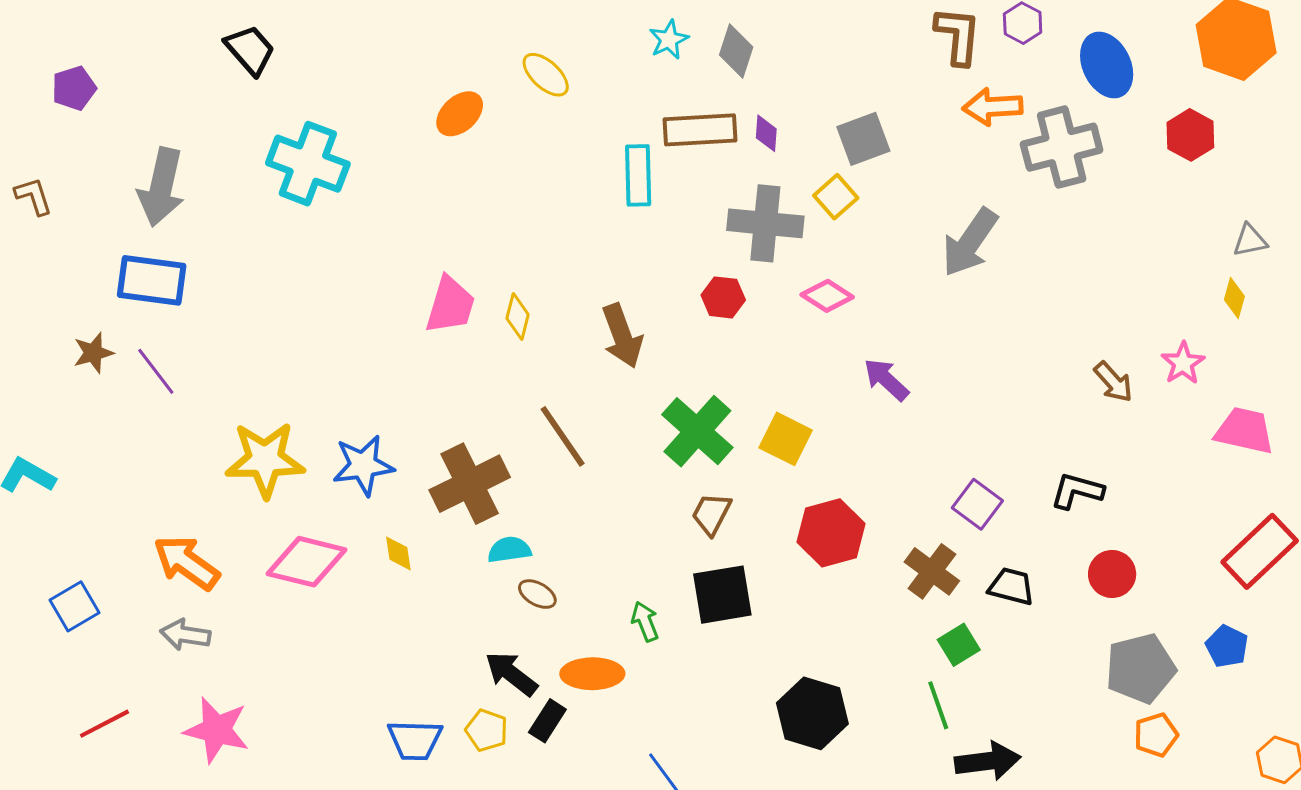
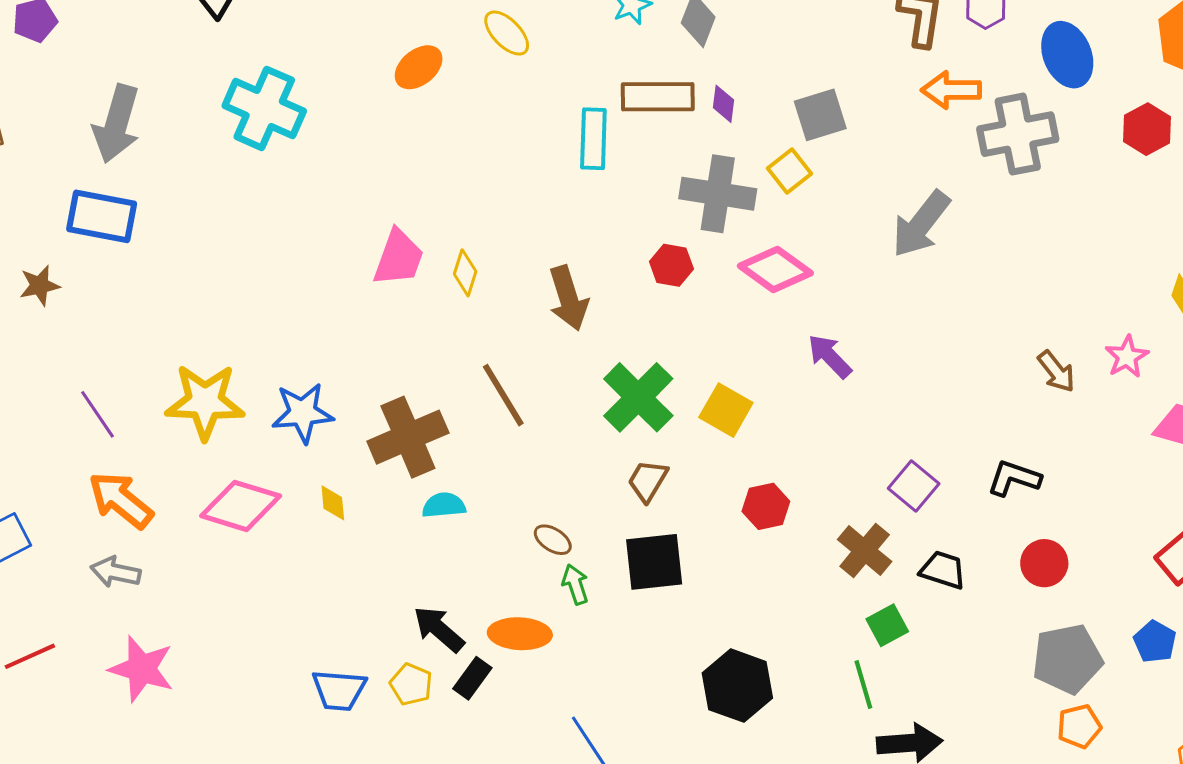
pink diamond: (827, 296) -> (775, 270), size x1.4
purple line: (156, 371) -> (97, 414), moved
red hexagon: (831, 533) -> (766, 506), size x0.7
brown ellipse: (537, 594) -> (553, 540), moved

